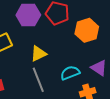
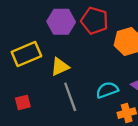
yellow triangle: (38, 54) -> (60, 67), moved

